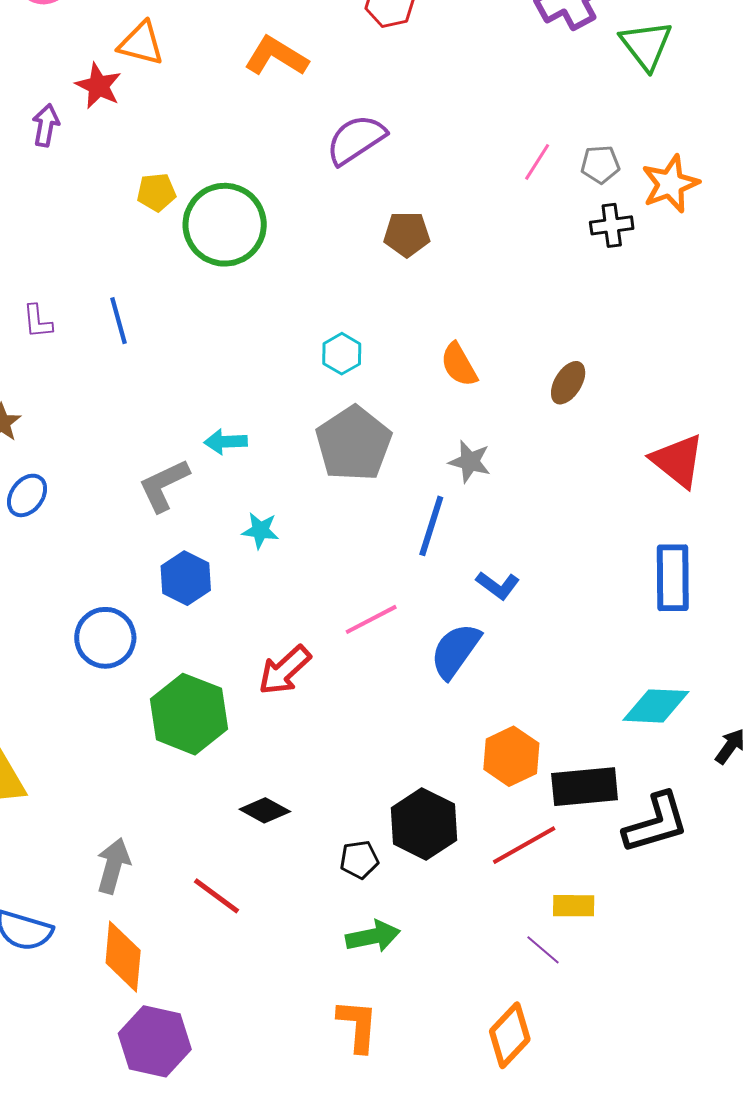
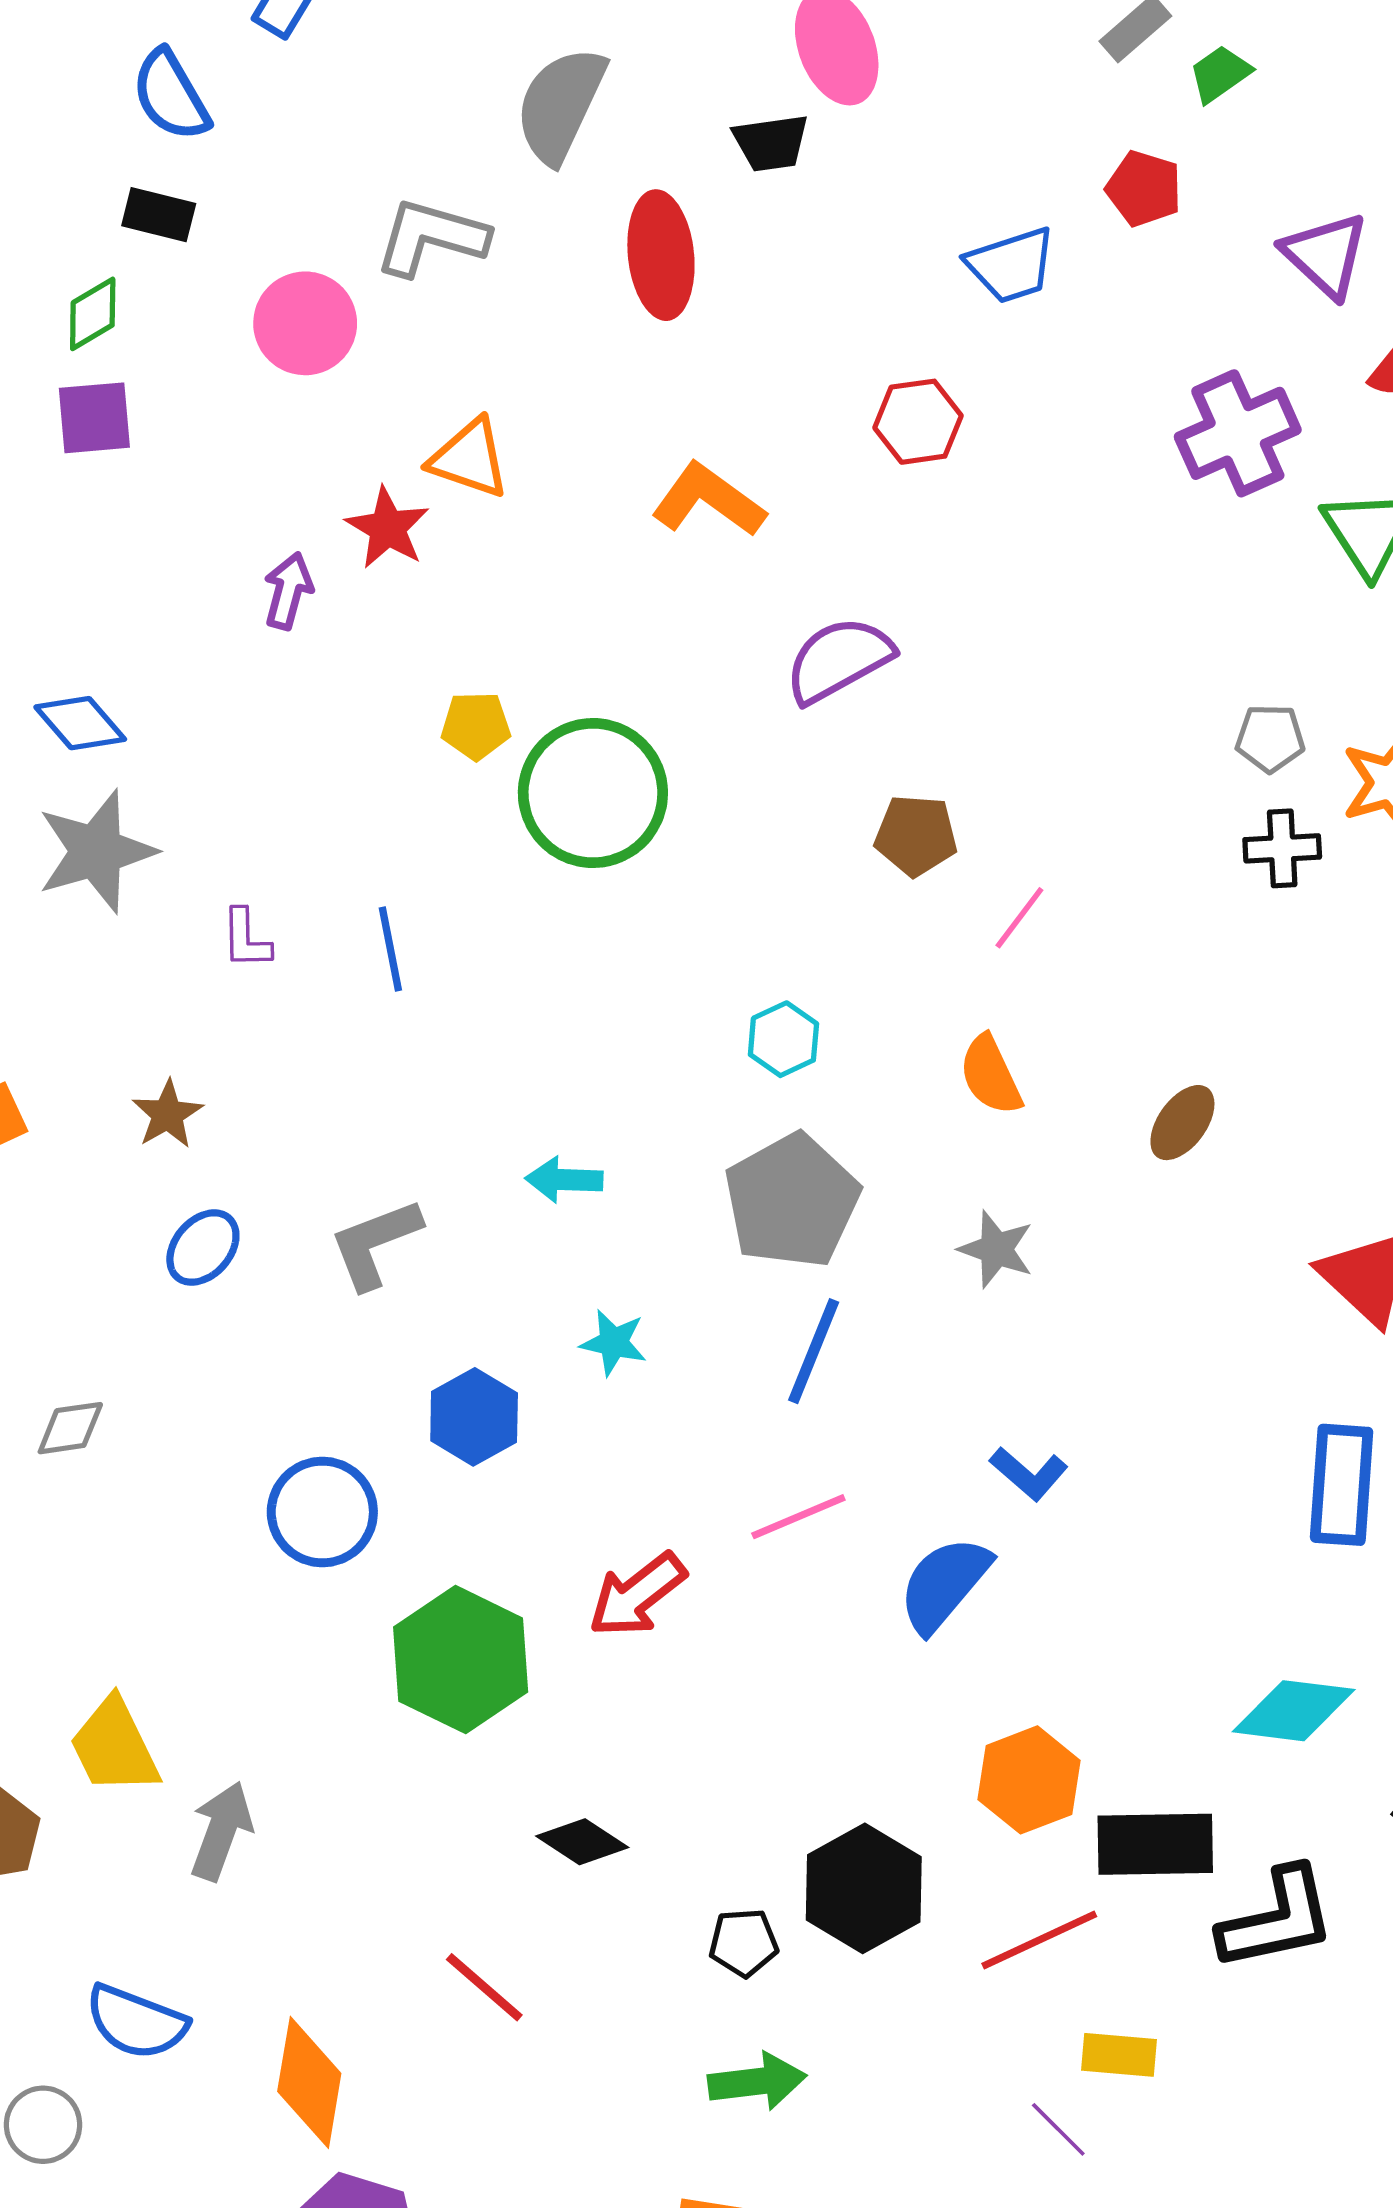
pink line: (537, 162) -> (1019, 918), moved
gray L-shape: (164, 485) -> (375, 1243), moved
blue line: (431, 526) -> (814, 1351), moved
gray arrow: (113, 866) -> (221, 1831), moved

